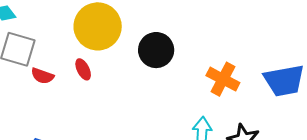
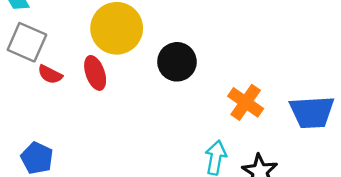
red ellipse: (83, 69) -> (95, 73), size x1.4

